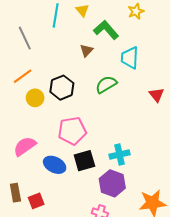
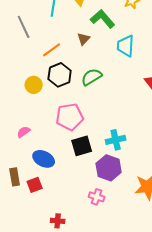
orange line: (23, 76) -> (52, 50), moved
green semicircle: (106, 84) -> (92, 77), moved
pink semicircle: (25, 146) -> (24, 132), size x0.6
blue ellipse: (55, 165) -> (44, 159), moved

